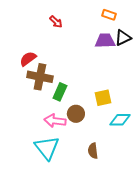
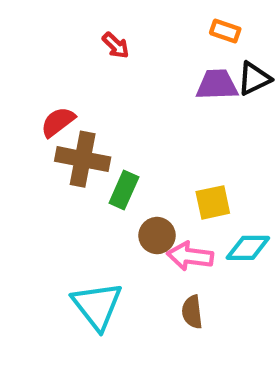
pink arrow: (55, 121) -> (190, 256), moved

